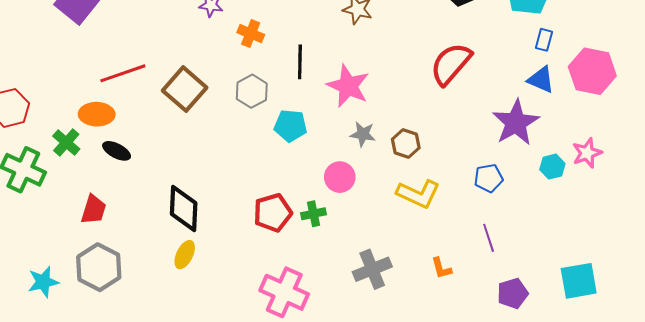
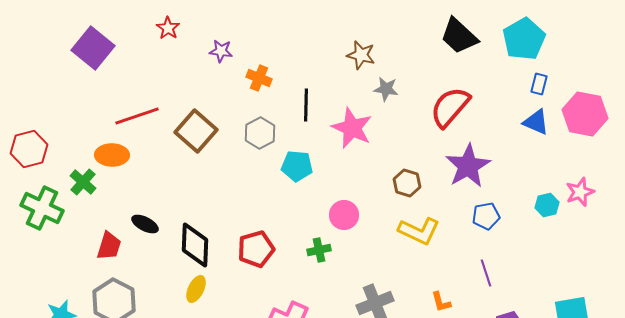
purple star: (516, 123) -> (468, 166), moved
gray star: (363, 134) -> (386, 89), moved
black ellipse: (117, 151) -> (145, 224), moved
red pentagon: (273, 213) -> (256, 249), moved

